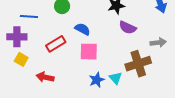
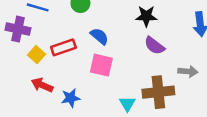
yellow square: (21, 59) -> (37, 55), moved
blue star: (97, 80) -> (71, 98), moved

